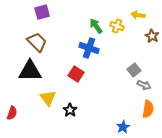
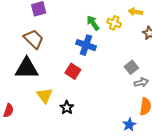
gray arrow: (144, 85) -> (141, 82), turned -40
blue star: (123, 127) -> (129, 125), moved

